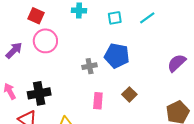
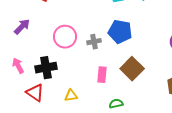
pink circle: (45, 41) -> (65, 37), moved
brown square: (129, 94) -> (132, 69), size x1.6

